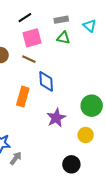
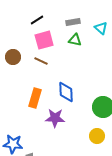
blue diamond: (46, 81) -> (66, 92), moved
purple star: (56, 118) -> (55, 118), moved, turned 30

